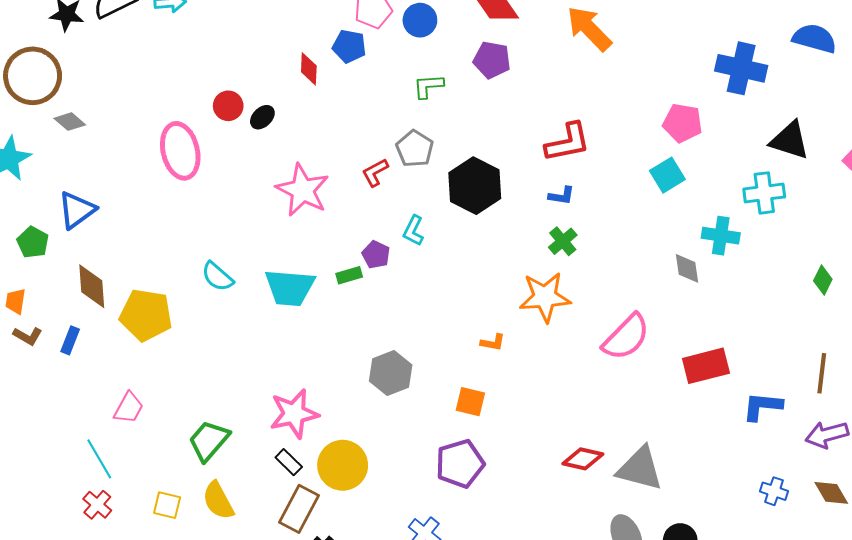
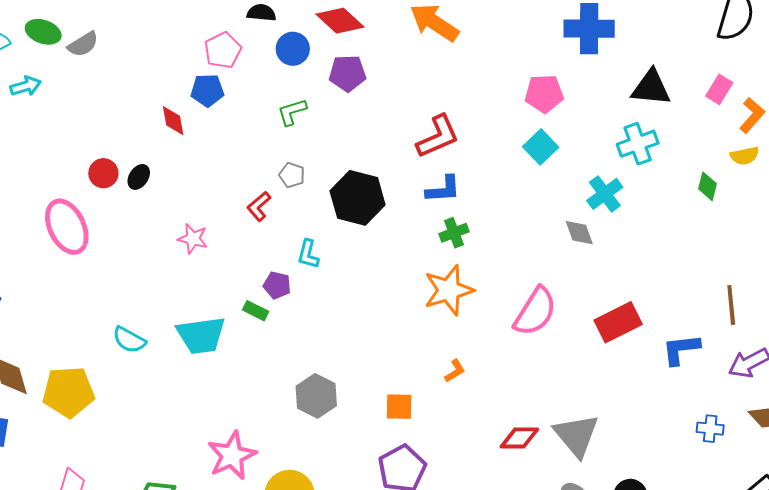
blue circle: (420, 20) -> (293, 49), moved
gray pentagon: (415, 149) -> (292, 175), size x0.7
pink star: (303, 190) -> (193, 239), size x0.6
blue L-shape: (561, 196) -> (443, 189), size x1.4
cyan cross: (721, 236) -> (605, 194), turned -33
green cross: (563, 241) -> (454, 233), turned 32
green rectangle: (349, 275) -> (256, 311), turned 55
green diamond: (823, 280) -> (708, 186), moved
orange L-shape: (493, 342) -> (455, 371), moved, turned -30
gray triangle: (640, 469) -> (576, 435), turned 48

